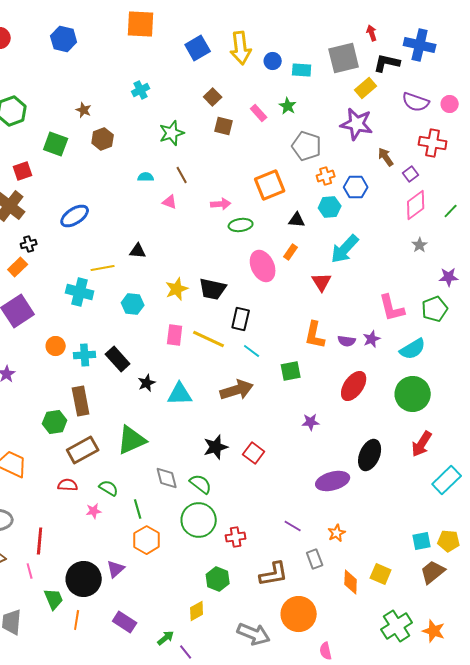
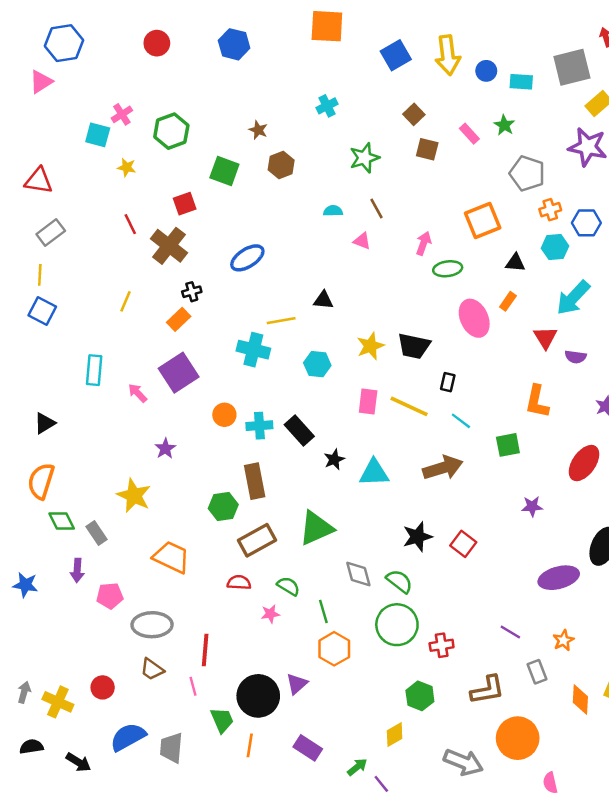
pink arrow: (221, 204) -> (424, 243), turned -66
black rectangle: (241, 319) -> (448, 382), size x0.7
purple semicircle: (347, 341) -> (576, 357), moved

